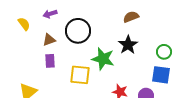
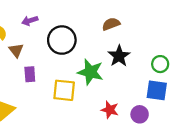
brown semicircle: (131, 17) -> (111, 24), moved
brown triangle: (49, 40) -> (16, 50), moved, turned -48

